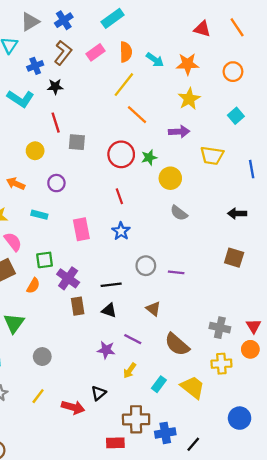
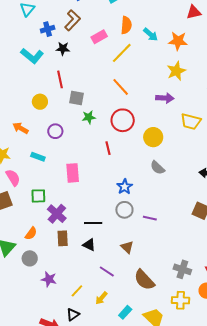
red triangle: (202, 29) -> (194, 12), turned -35
pink rectangle: (96, 52) -> (99, 37), moved
orange line: (137, 115) -> (121, 87), moved
red circle: (121, 154) -> (123, 120), moved
green star: (149, 158) -> (89, 117), moved
blue star: (121, 231) -> (125, 187), moved
orange semicircle: (33, 286) -> (31, 233), moved
purple star: (106, 350) -> (49, 279), moved
gray circle: (42, 357) -> (30, 258), moved
yellow line: (38, 396) -> (77, 291), moved

